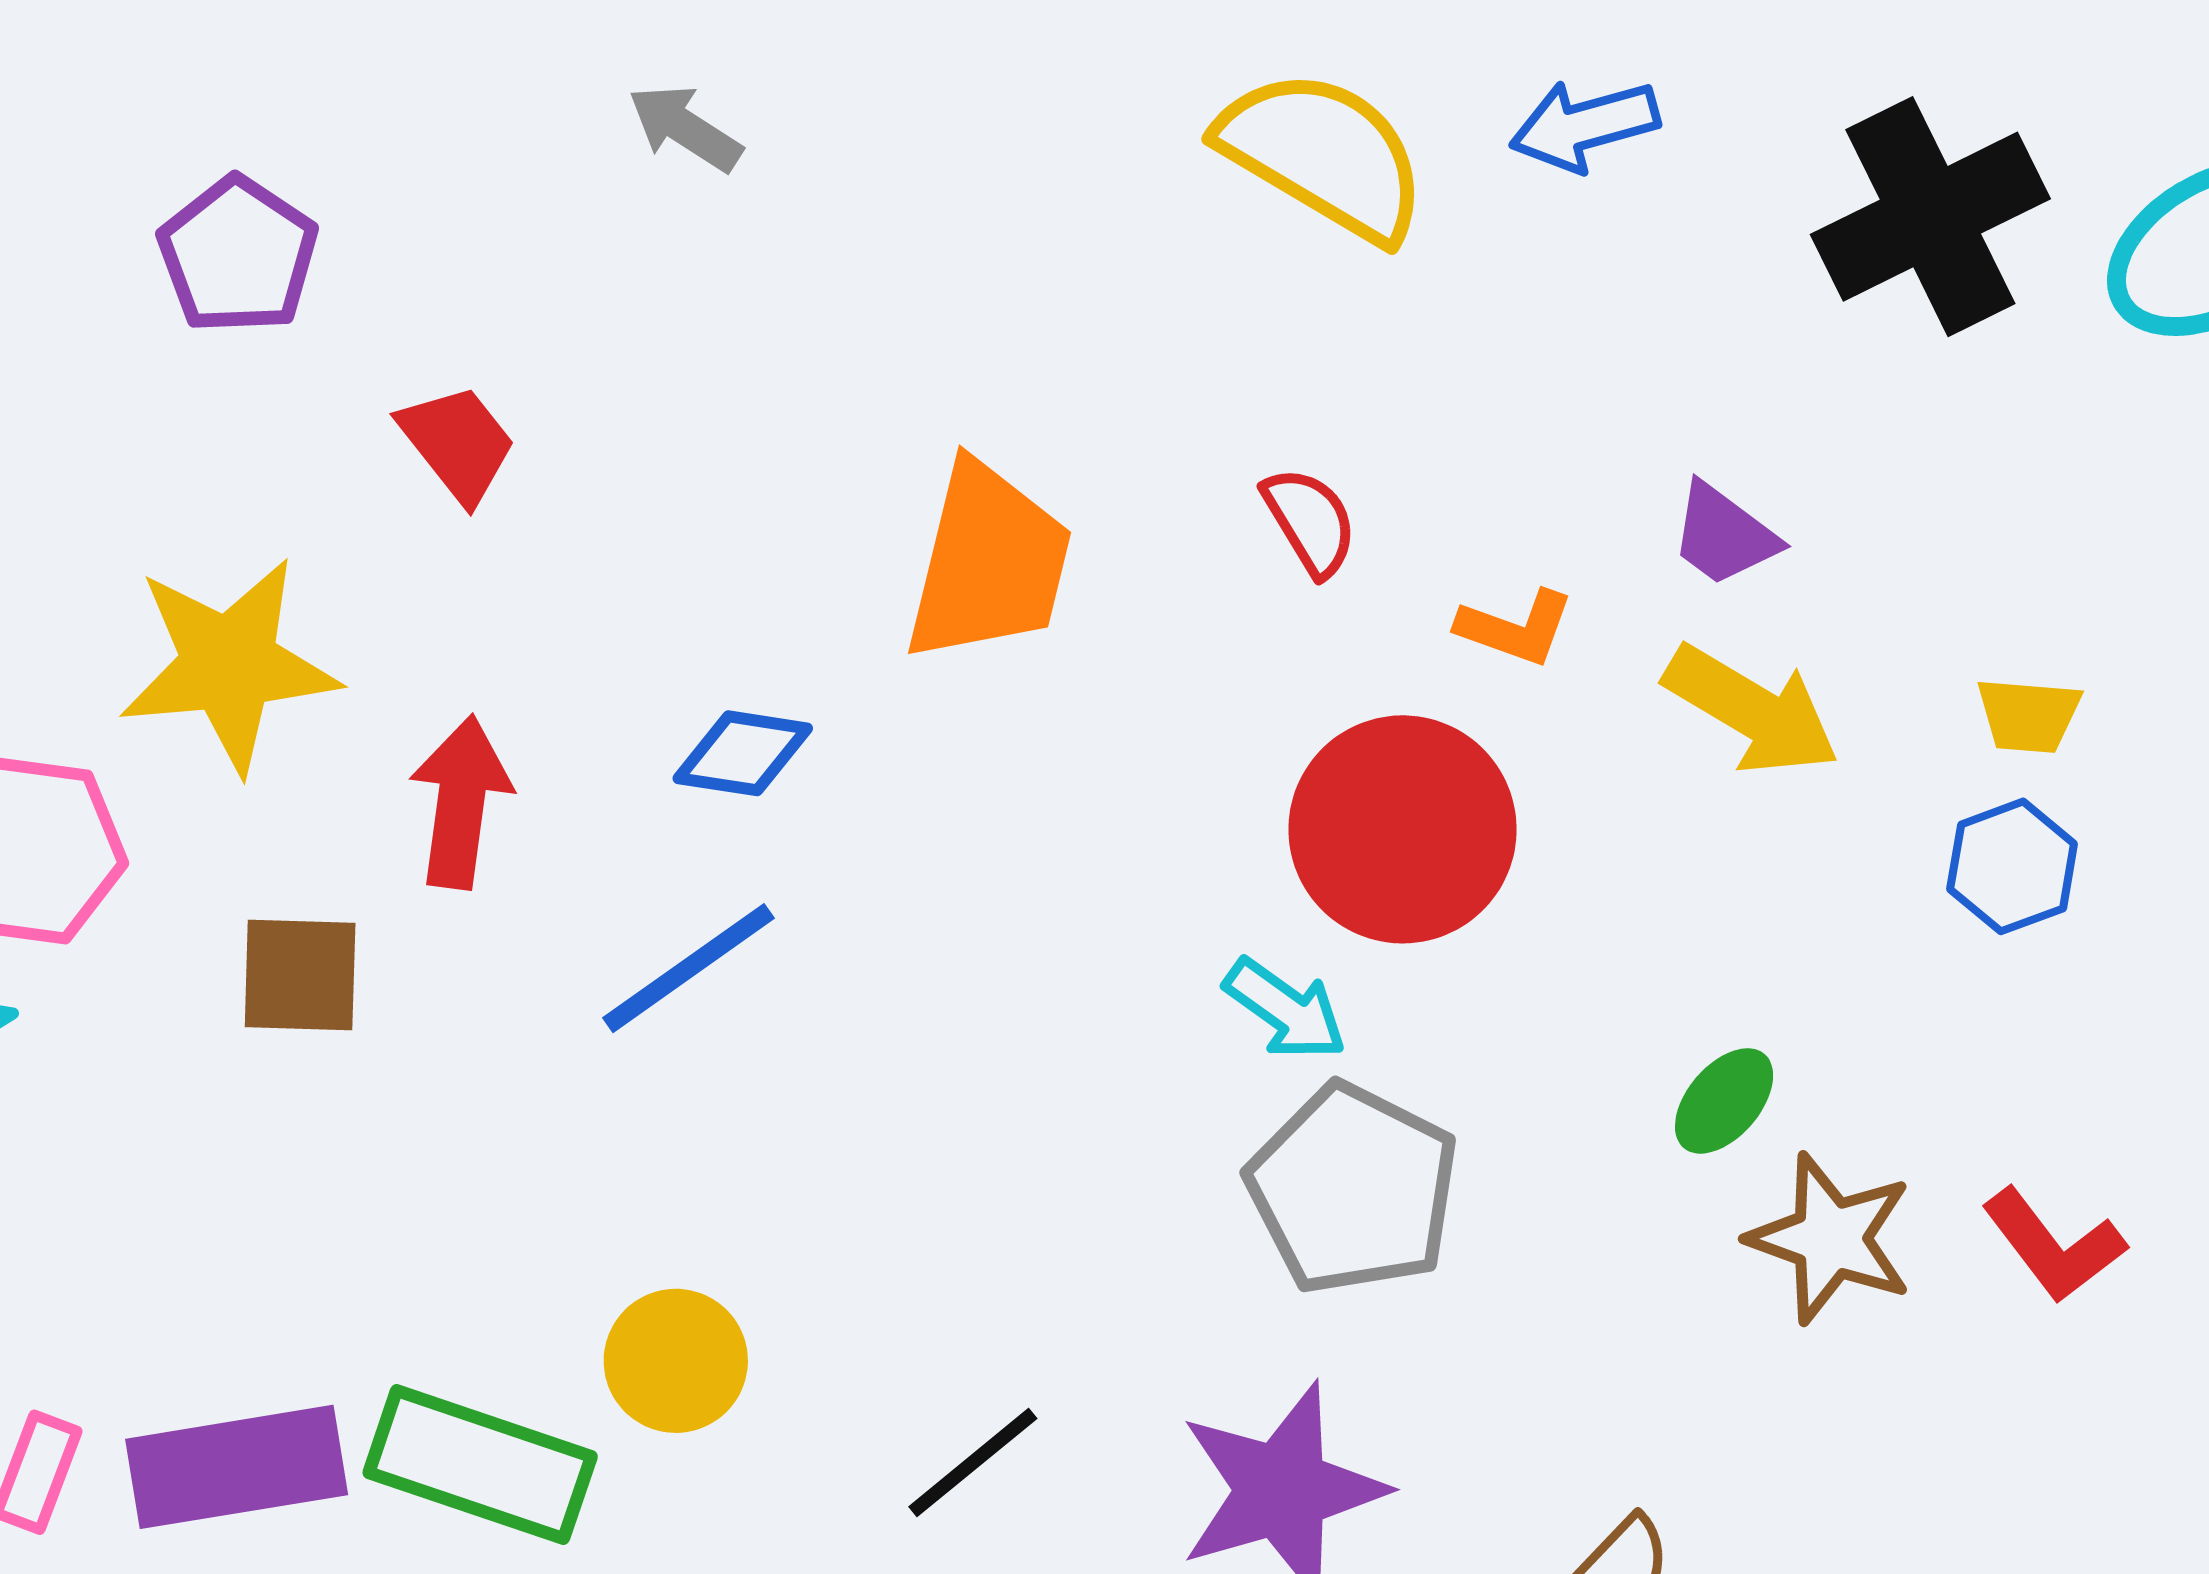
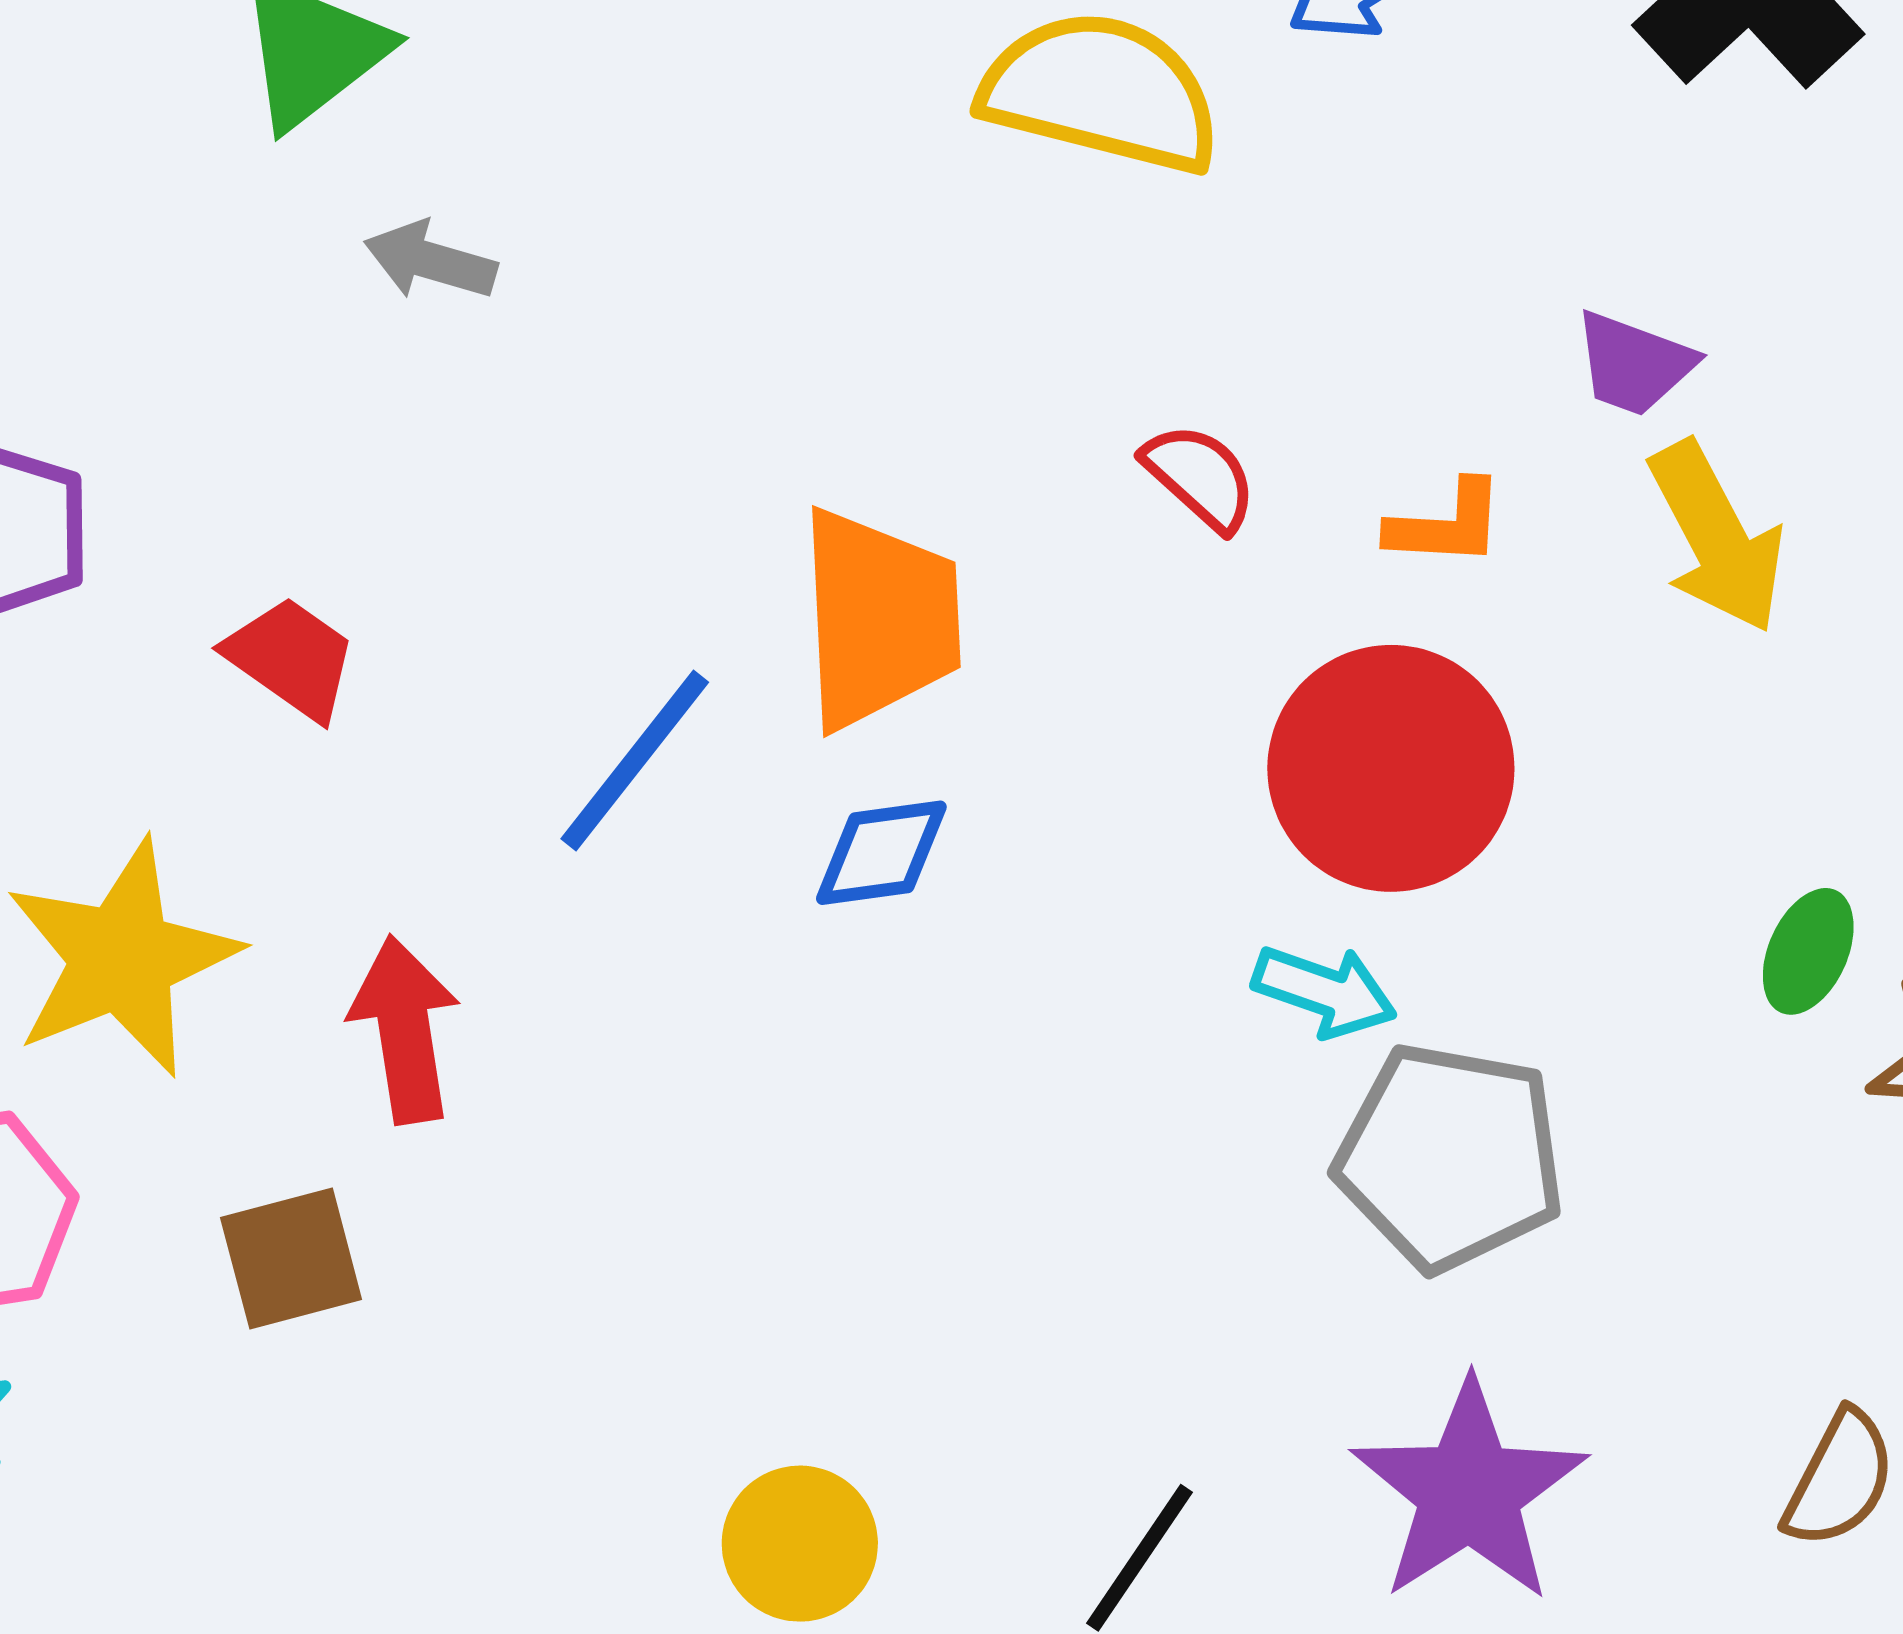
yellow arrow: (1752, 710) -> (1717, 537), turned 48
blue diamond: (743, 753) -> (881, 853), moved
blue line: (689, 968) -> (635, 761), moved

